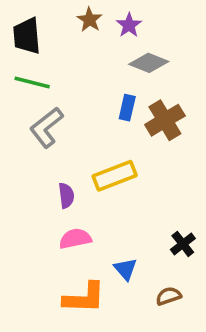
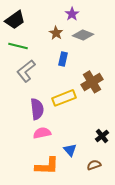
brown star: (90, 20) -> (56, 33), moved
black trapezoid: (27, 36) -> (15, 20), turned -120
blue rectangle: (127, 108) -> (63, 59), moved
brown cross: (165, 120) -> (92, 82), moved
purple semicircle: (66, 196) -> (37, 109), size x1.5

